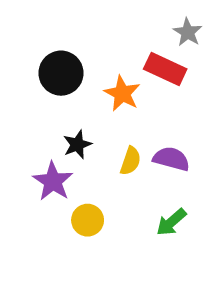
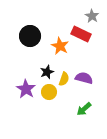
black star: (77, 145) -> (47, 72), moved
yellow circle: (88, 220) -> (49, 92), moved

